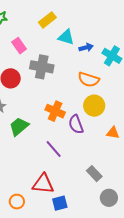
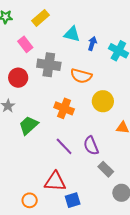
yellow rectangle: (47, 20) -> (41, 18), moved
blue arrow: (86, 47) -> (92, 44), turned -56
orange semicircle: (89, 80) -> (81, 76), moved
purple semicircle: (76, 124) -> (91, 146), moved

